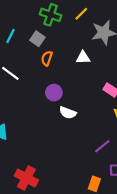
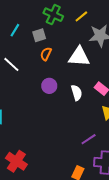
gray square: (37, 39) -> (39, 35), turned 32
white triangle: (83, 58) -> (79, 57), size x1.6
white semicircle: (68, 113) -> (77, 93), moved, turned -133

